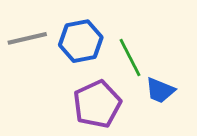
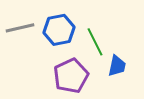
blue trapezoid: (160, 90) -> (117, 66), turned -100

